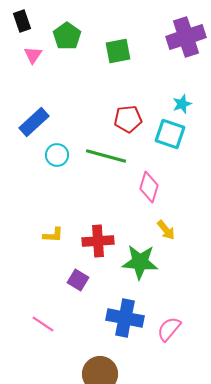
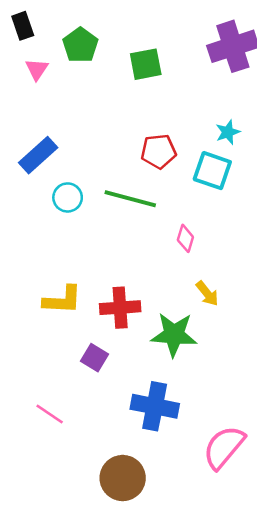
pink diamond: (149, 187) -> (185, 238), size x0.7
yellow L-shape: (53, 235) -> (62, 300), size x1.5
pink semicircle: (169, 329) -> (224, 447), moved, size x1.4

